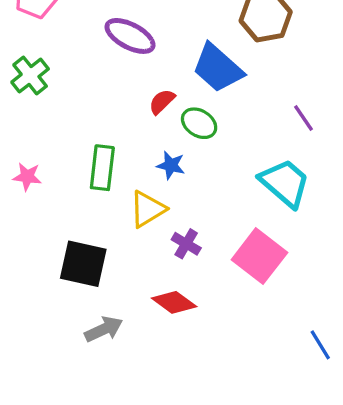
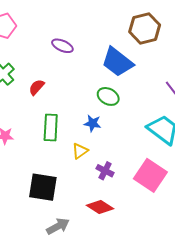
purple ellipse: (130, 36) -> (62, 46), size x0.7
red semicircle: (162, 102) -> (37, 87), moved
yellow triangle: (147, 209) -> (80, 151), size x0.7

